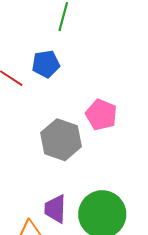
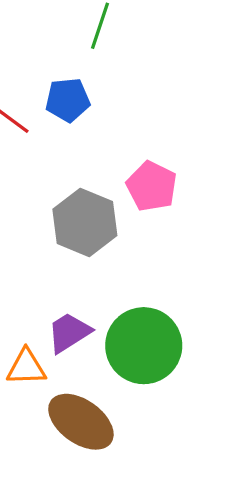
purple trapezoid: (55, 209) -> (69, 333), turned 52

